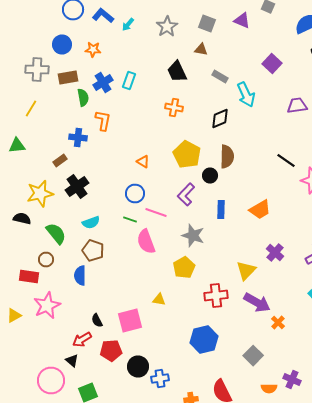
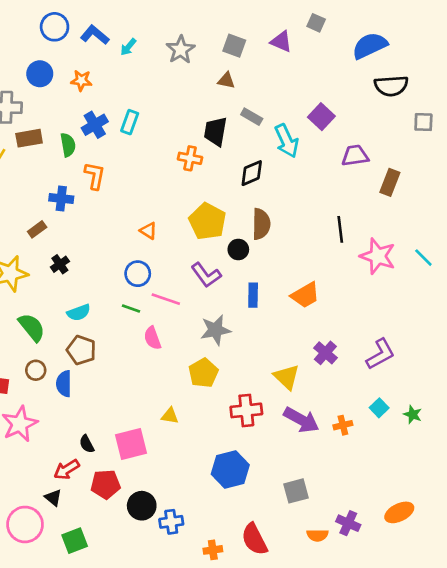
purple square: (272, 64) -> (321, 117), moved
black trapezoid: (177, 72) -> (215, 131), moved, turned 35
brown rectangle: (68, 78) -> (29, 138), moved
black line: (286, 160) -> (340, 229), turned 48
black cross: (77, 186) -> (60, 264), size x0.6
purple L-shape: (186, 194) -> (206, 275), turned -80
gray star: (193, 236) -> (215, 330), turned -30
pink semicircle: (146, 242) -> (152, 338), size x0.7
brown circle: (46, 260) -> (36, 370), moved
yellow triangle: (246, 270) -> (287, 377), turned -30
orange cross: (278, 322) -> (343, 425), moved, turned 32
gray square: (253, 356) -> (296, 491), turned 30

